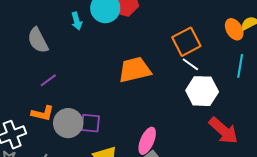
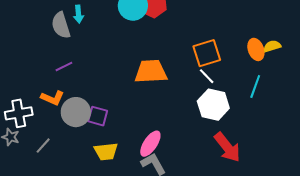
cyan arrow: (77, 21) -> (78, 14), moved

